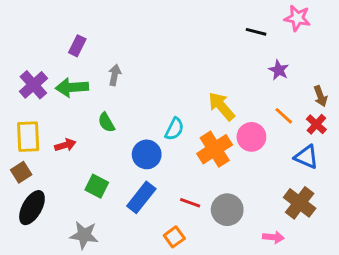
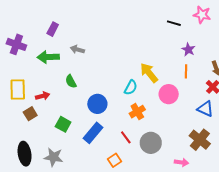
gray arrow: (115, 75) -> (77, 50), turned -88
purple cross: (33, 85) -> (16, 44), moved, turned -30
orange line: (284, 116) -> (186, 71), moved, turned 48
cyan semicircle: (174, 129) -> (131, 87), moved
orange cross: (215, 149) -> (137, 112), moved, size x0.7
brown square: (21, 172) -> (30, 114), moved
red line: (190, 203) -> (126, 137), turned 32
black ellipse: (32, 208) -> (25, 154), moved, turned -40

